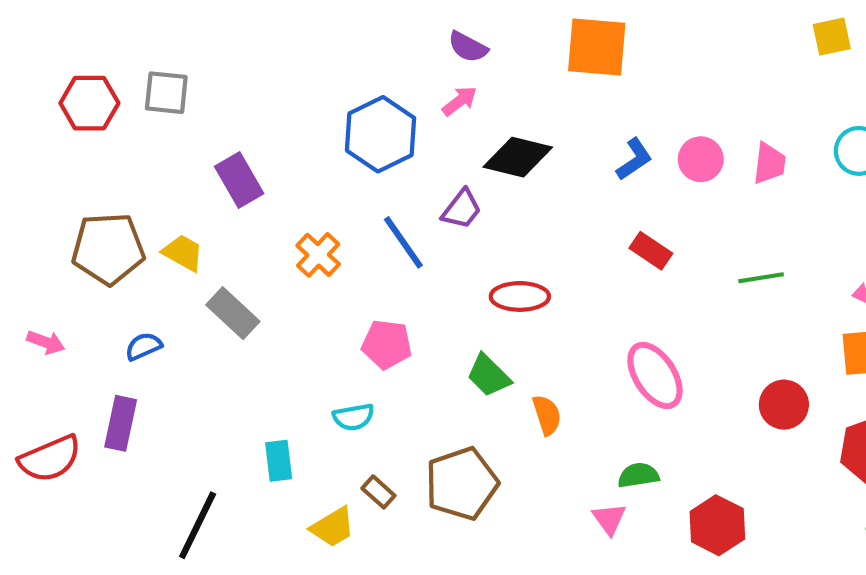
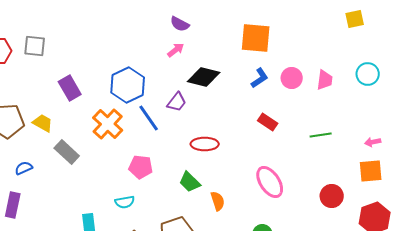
orange square: (597, 47) -> (256, 38), moved
blue hexagon: (381, 134) -> (128, 85), moved
orange cross: (318, 255) -> (108, 124), size x1.4

